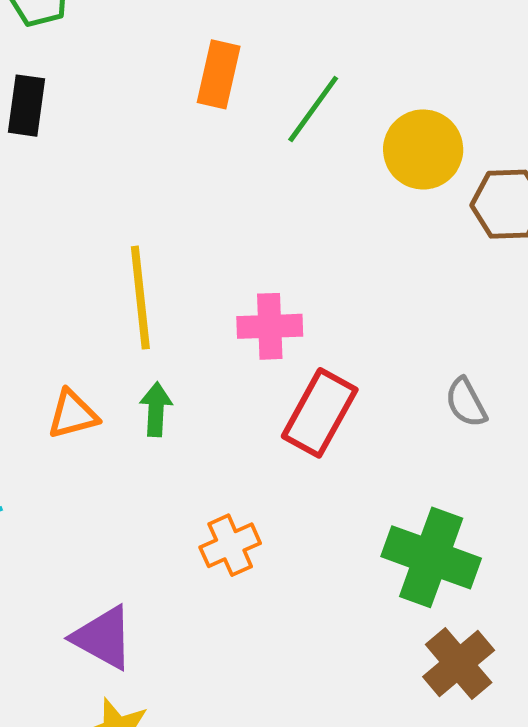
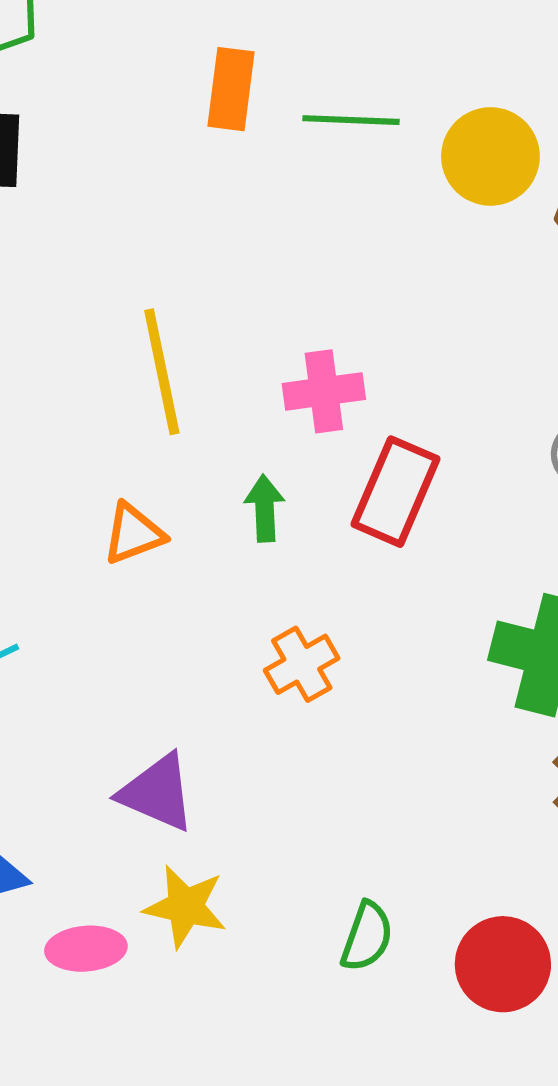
green line: (313, 109) -> (351, 120), turned 62
green arrow: (156, 409) -> (265, 508), moved
orange triangle: (73, 414) -> (134, 534), moved

